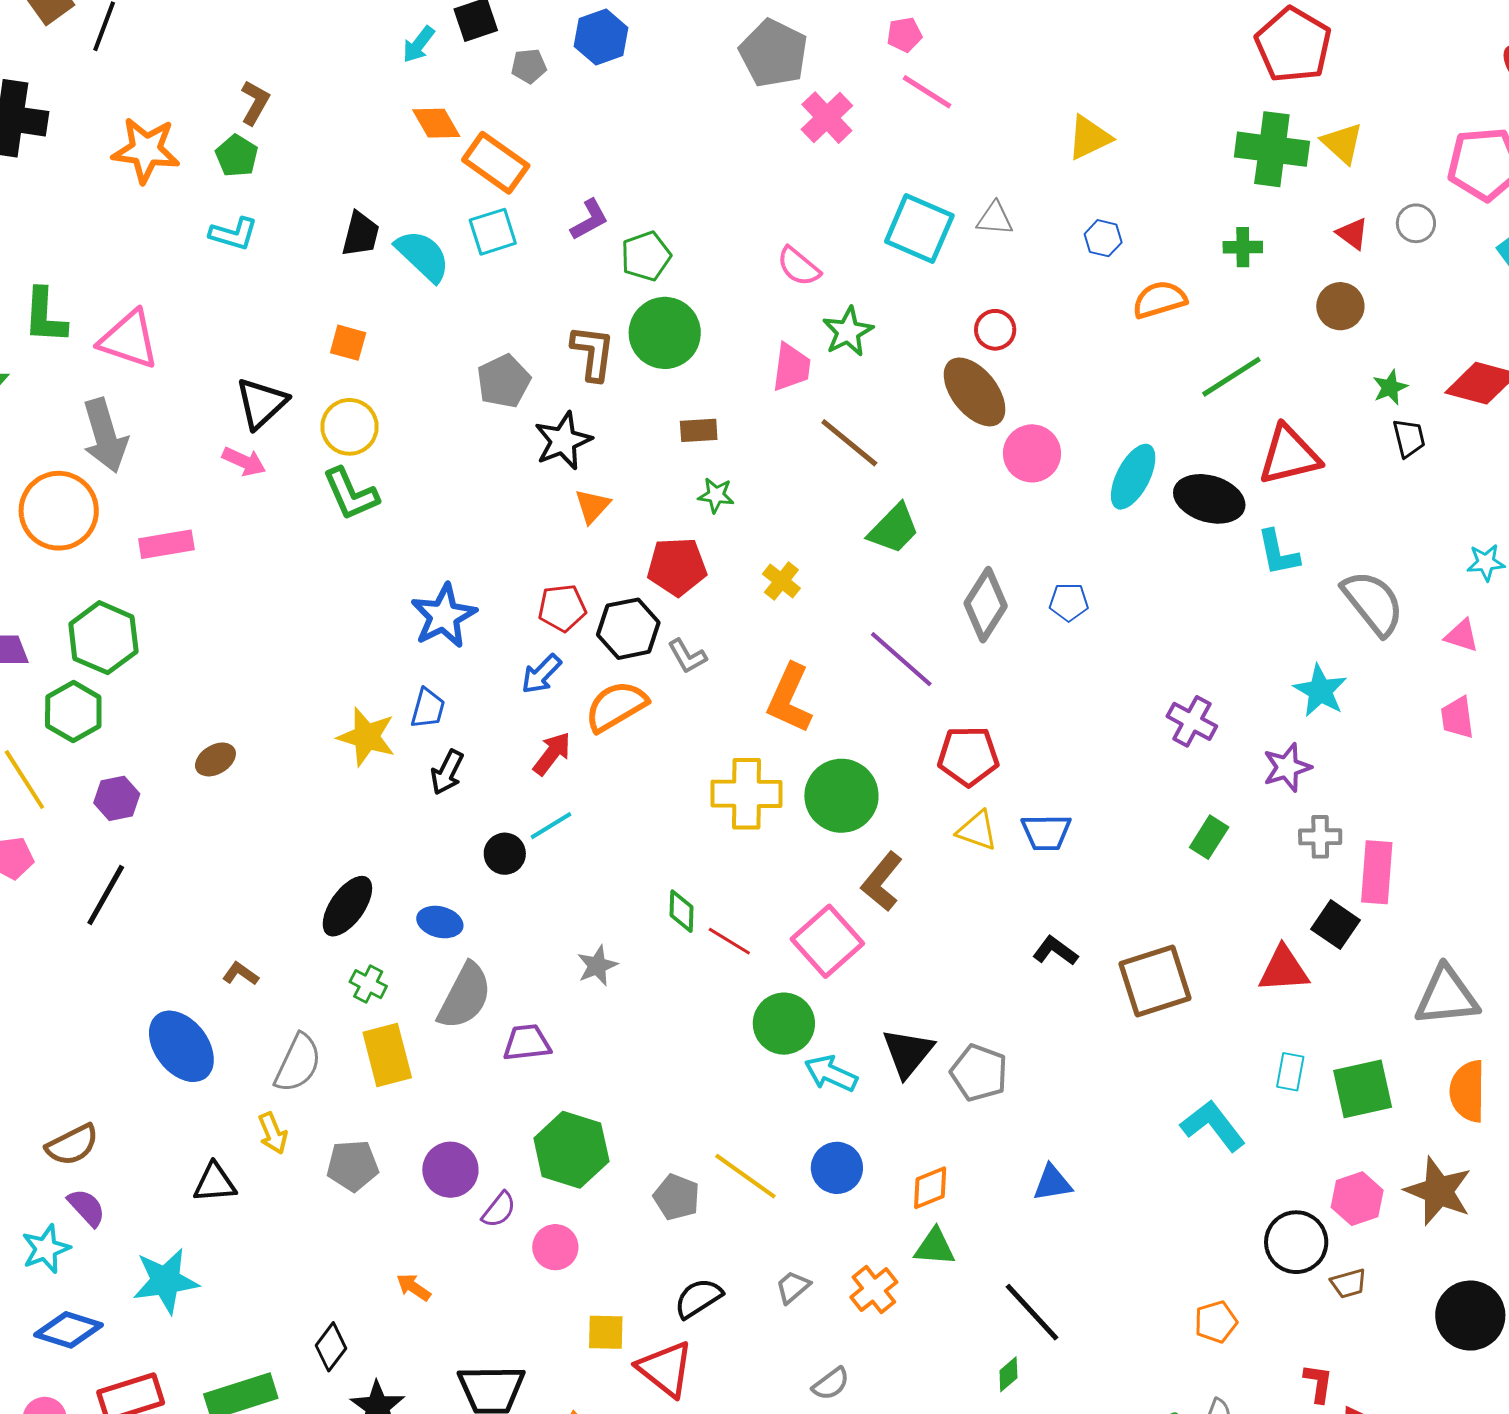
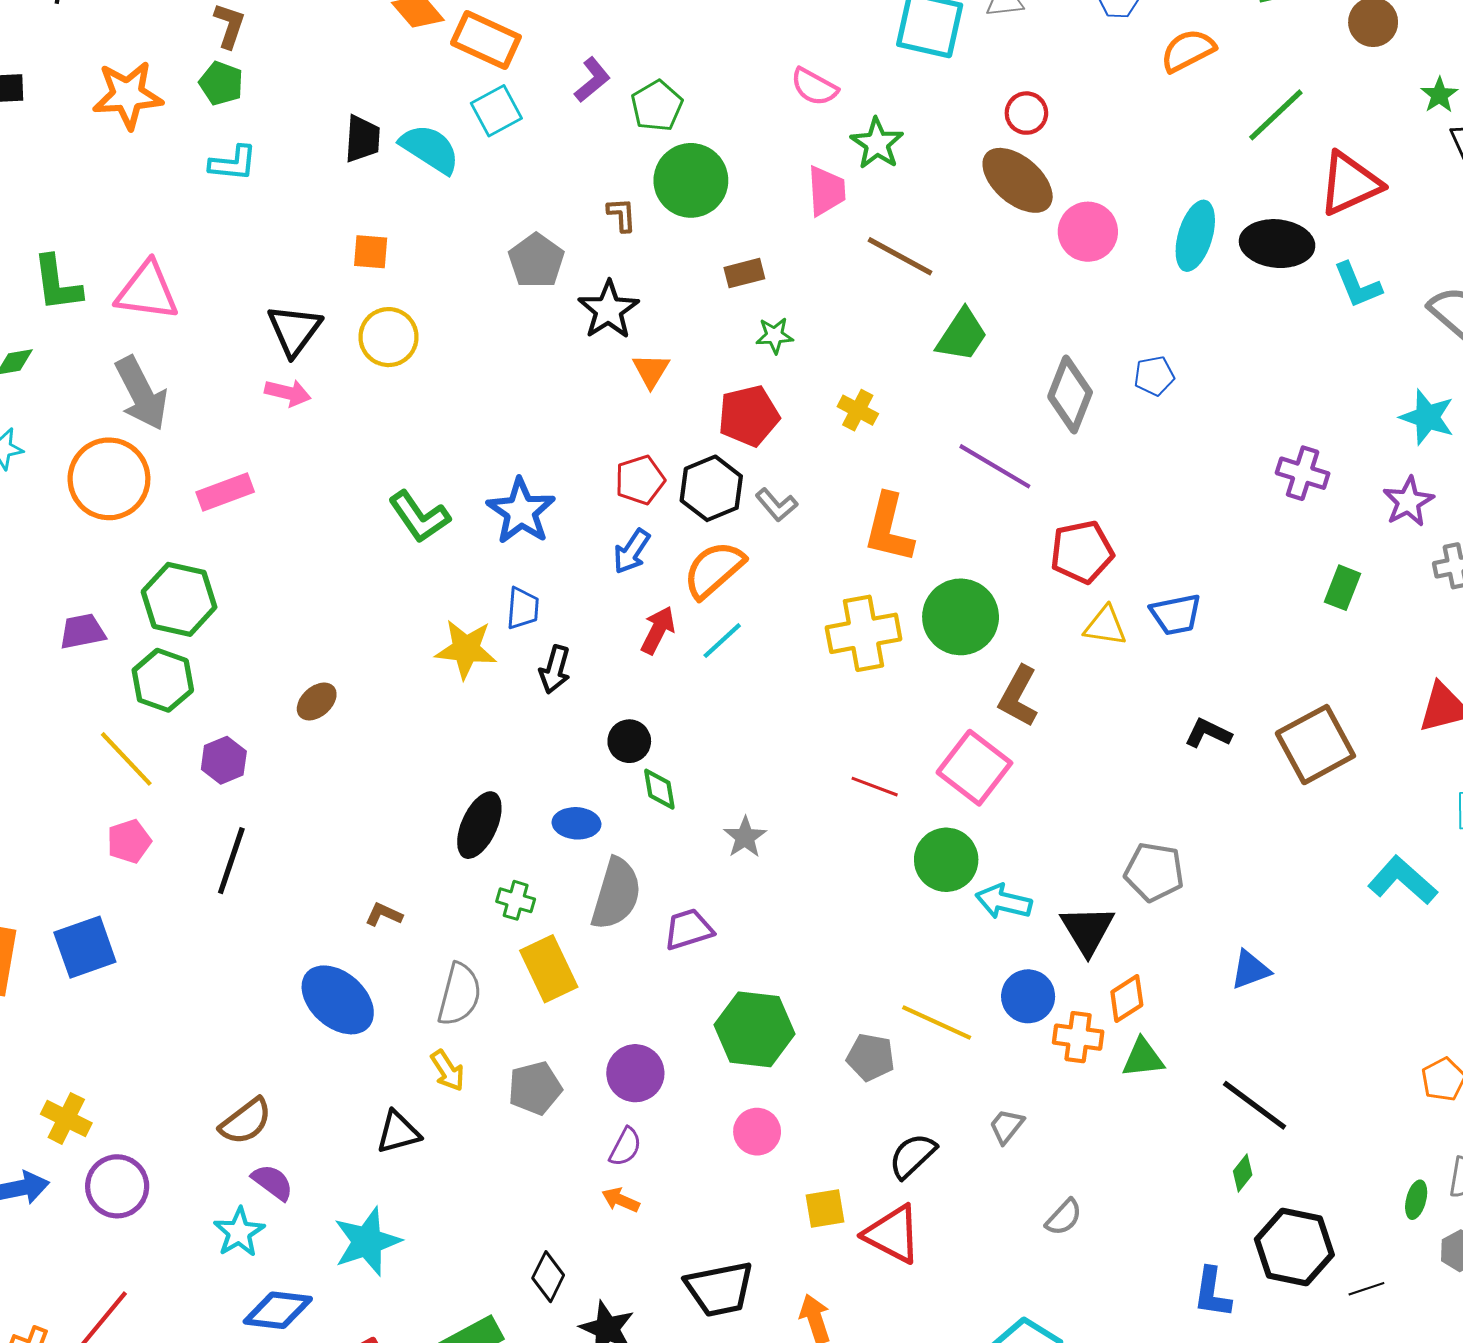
brown L-shape: (593, 353) -> (622, 215), size x0.6
green L-shape: (351, 494) -> (419, 517), moved
cyan line: (551, 826) -> (722, 641), moved
green diamond: (682, 911) -> (659, 789), moved
black triangle: (908, 1053) -> (1087, 930), moved
purple semicircle: (499, 1210) -> (625, 1147), moved
orange cross: (874, 1290) -> (1078, 1037), moved, turned -33

